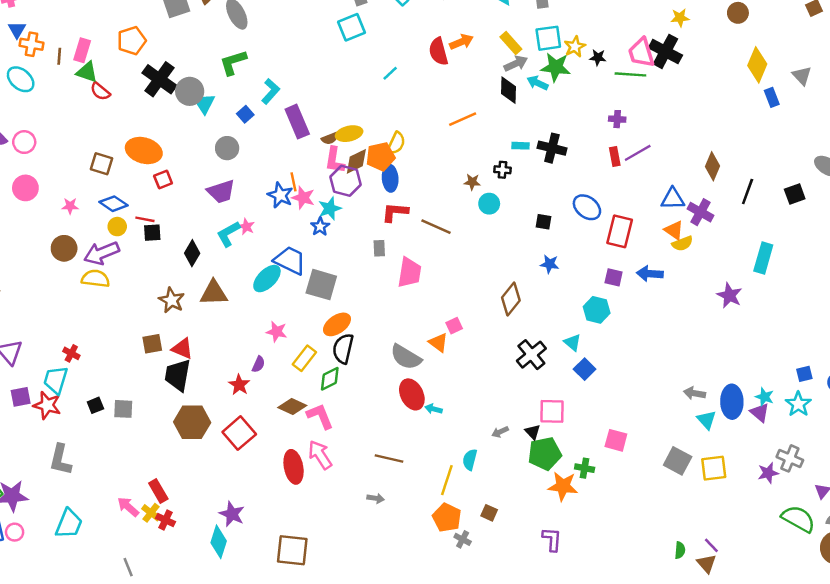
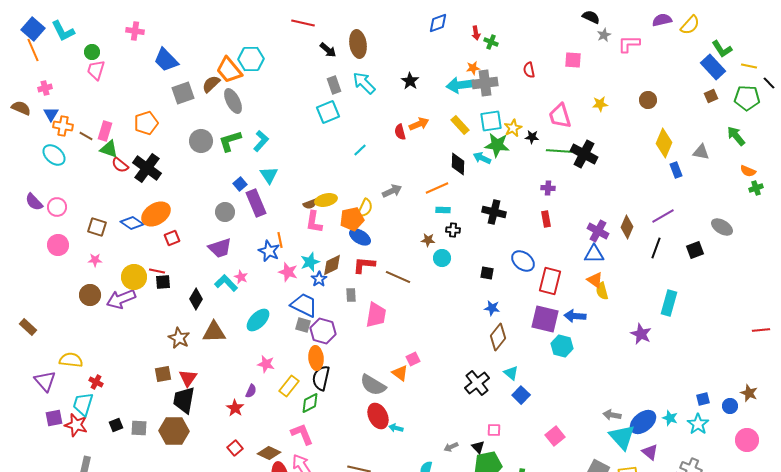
red semicircle: (438, 51) -> (400, 132), size x0.7
black cross: (665, 51) -> (584, 154), moved
pink trapezoid: (641, 53) -> (560, 116), moved
brown line: (59, 56) -> (86, 136), turned -64
gray arrow: (516, 64) -> (392, 191), moved
gray triangle: (802, 76) -> (701, 152), turned -36
black cross: (159, 79) -> (147, 168), moved
gray circle: (190, 91) -> (201, 141), moved
cyan L-shape: (271, 91) -> (261, 141), moved
cyan triangle: (204, 103) -> (269, 175), moved
orange line: (463, 119) -> (437, 188), moved
purple rectangle: (297, 122) -> (256, 203), moved
cyan rectangle: (521, 146) -> (443, 210), moved
orange ellipse: (144, 151) -> (156, 214), turned -48
purple line: (638, 153) -> (663, 216), moved
brown diamond: (356, 161) -> (332, 265), moved
brown square: (102, 164) -> (97, 227), moved
blue ellipse: (390, 178) -> (360, 237), turned -55
purple hexagon: (345, 181) -> (323, 331), moved
pink star: (303, 198) -> (288, 272), moved
blue diamond: (114, 204) -> (132, 223), moved
purple cross: (700, 212) -> (598, 231), moved
yellow circle: (117, 227) -> (134, 277), size x1.6
blue star: (320, 227) -> (319, 279), moved
cyan L-shape: (228, 234) -> (226, 283), turned 75
yellow semicircle: (682, 243) -> (602, 291), turned 96
blue trapezoid: (290, 260) -> (304, 305), moved
purple square: (614, 277) -> (545, 319), size x1.8
yellow semicircle: (95, 279) -> (71, 360), moved
gray square: (321, 285) -> (303, 325), size x0.6
brown diamond: (511, 299) -> (498, 337), moved
cyan hexagon: (597, 310) -> (562, 346), moved
orange ellipse: (337, 324) -> (316, 358), turned -60
red triangle: (182, 349) -> (188, 378), turned 42
blue ellipse: (732, 402) -> (643, 422), turned 52
brown diamond: (292, 407) -> (269, 453), moved
pink square: (552, 411) -> (494, 430), size x0.6
purple triangle: (760, 413) -> (650, 452), moved
cyan triangle: (707, 420) -> (622, 437), size x1.6
brown hexagon: (192, 422) -> (174, 431), moved
red square: (239, 433) -> (235, 448), size x0.6
pink square: (616, 440) -> (555, 436), moved, turned 36

